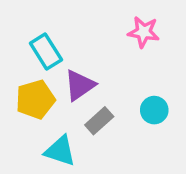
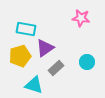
cyan rectangle: (46, 51) -> (26, 29), turned -48

